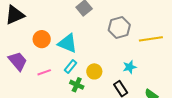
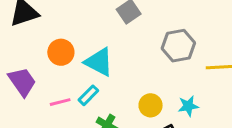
cyan rectangle: (71, 66) -> (88, 95), moved
yellow circle: (94, 71) -> (151, 105), moved

